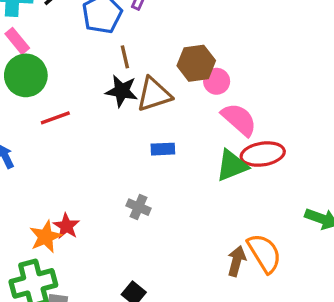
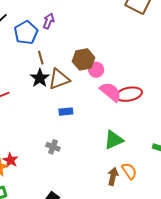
black star: (122, 91) -> (40, 78), turned 30
red ellipse: (263, 154) -> (129, 94), moved
green triangle: (232, 166) -> (114, 140), moved
orange semicircle: (264, 253) -> (129, 171), size x0.7

